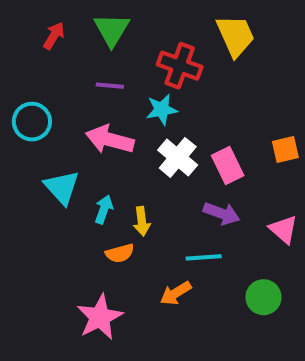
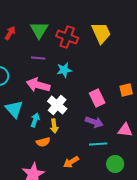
red cross: (180, 66) -> (67, 37), moved
white cross: (178, 157) -> (57, 105), moved
pink triangle: (283, 229) -> (125, 130), turned -35
cyan line: (204, 257) -> (98, 144), moved

